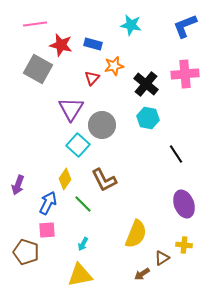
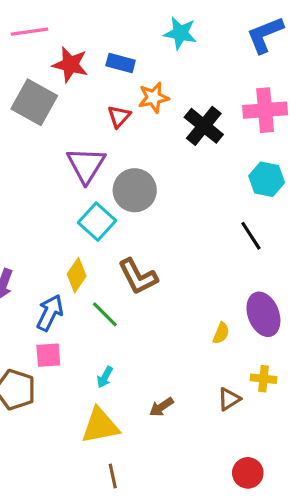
cyan hexagon: (148, 118) -> (267, 179), moved
yellow semicircle: (136, 234) -> (221, 333), moved, size x0.5
brown arrow: (142, 274) -> (161, 407), moved

